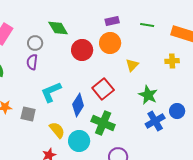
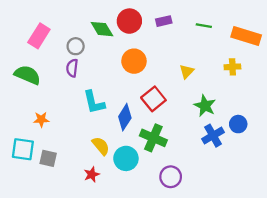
orange circle: (110, 43) -> (134, 61), moved
red circle: (82, 50) -> (129, 21), moved
cyan L-shape: (51, 92) -> (94, 102), turned -80
gray square: (28, 114) -> (48, 158), moved

